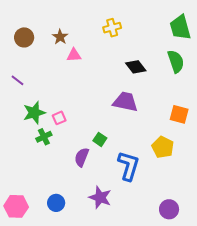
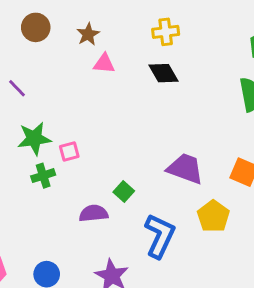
black diamond: (136, 67) -> (163, 73), moved
purple trapezoid: (125, 102) -> (185, 169), moved
purple semicircle: (82, 157) -> (94, 213), turned 54

